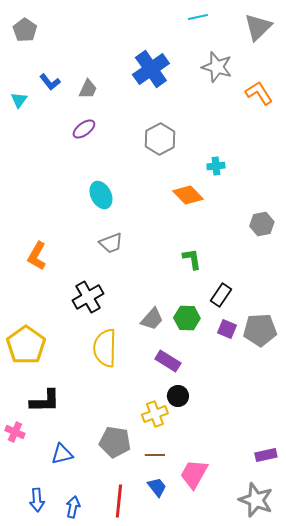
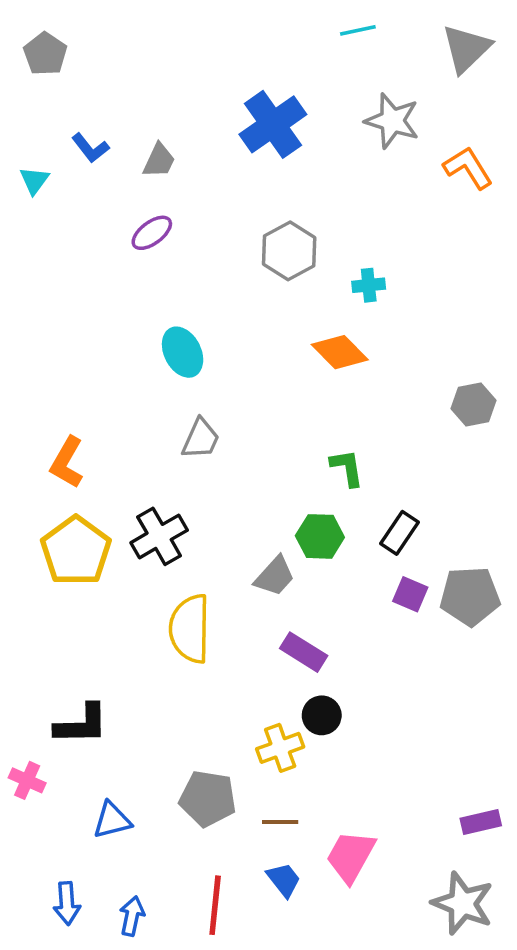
cyan cross: (216, 166) -> (369, 285), moved
gray trapezoid: (111, 243) -> (201, 439), turned -45
green hexagon: (187, 318) -> (320, 536), moved
yellow pentagon: (26, 345) -> (76, 551), moved

